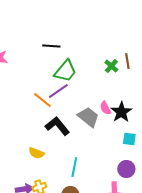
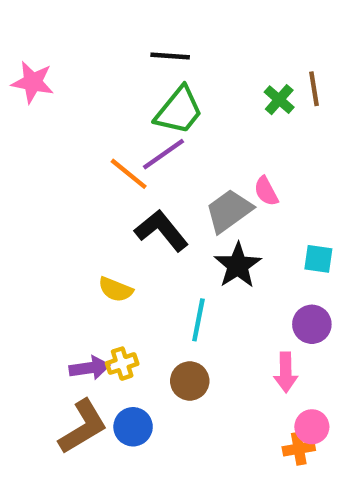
black line: (51, 46) -> (170, 56), moved
black star: (121, 112) -> (238, 265), moved
gray trapezoid: (88, 117) -> (229, 211), turned -75

